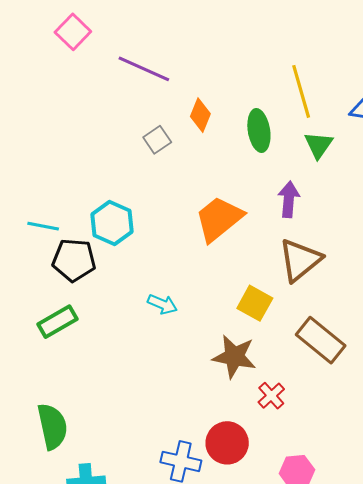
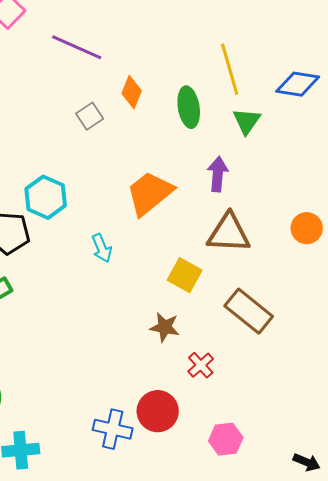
brown triangle: (300, 260) -> (229, 233), turned 42
cyan arrow: (162, 304) -> (102, 248), moved, turned 44
brown star: (234, 357) -> (165, 327), size x0.7

